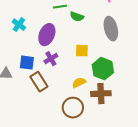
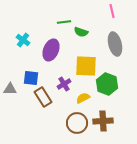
yellow square: (82, 51) -> (86, 66), size x1.6
purple cross: (51, 59) -> (64, 84), moved
brown cross: (101, 94) -> (103, 121), moved

